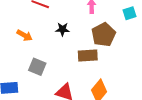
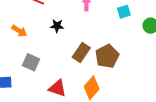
brown pentagon: (104, 35) -> (107, 56), moved
brown rectangle: (88, 56) -> (81, 52), turned -54

